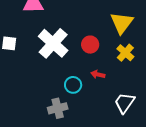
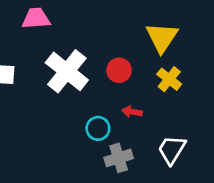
gray cross: (58, 108) -> (119, 158), moved

